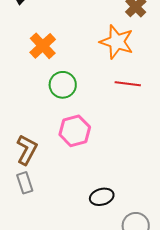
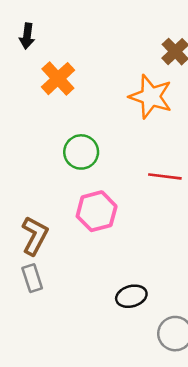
orange cross: (43, 46) -> (58, 79), moved
red line: (128, 84) -> (165, 176), moved

